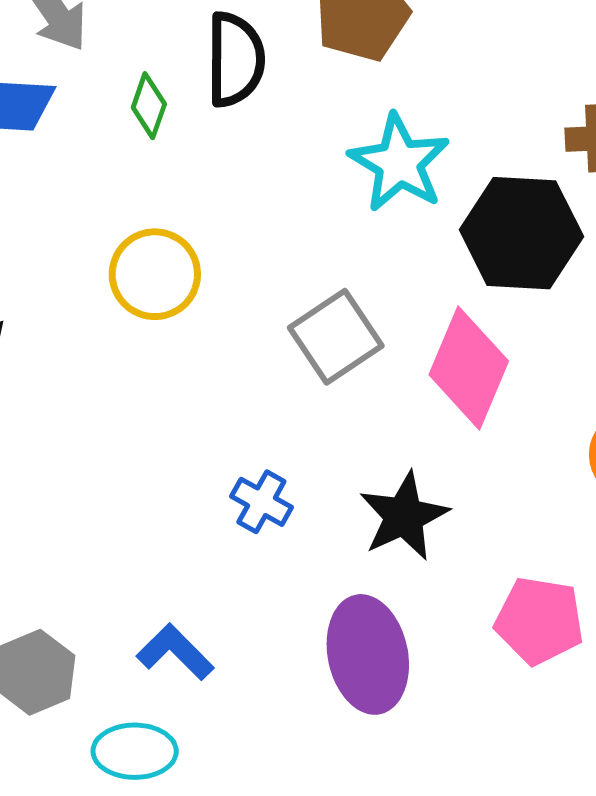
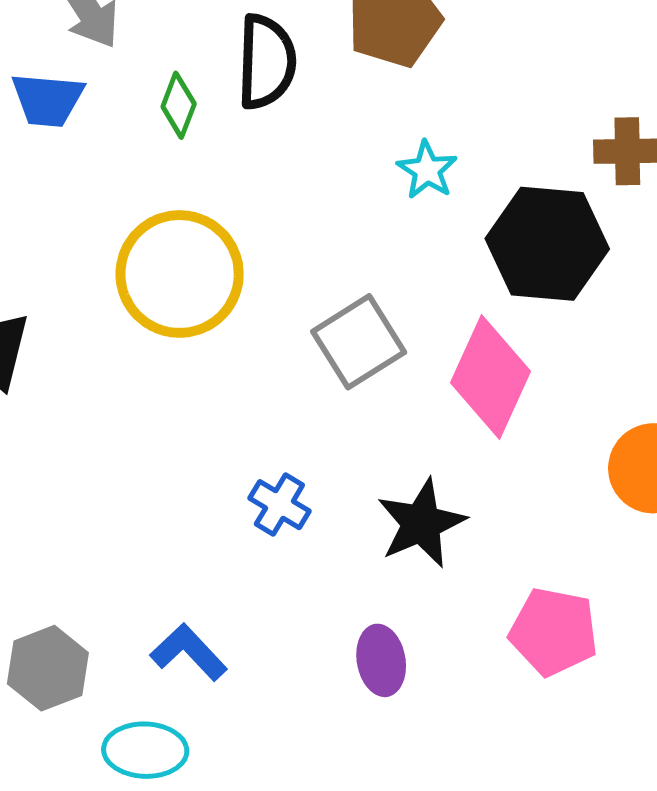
cyan star: (399, 163) -> (427, 170), size x0.6
yellow circle: (155, 274) -> (180, 274), size x1.4
purple ellipse: (368, 654) -> (381, 660), size x0.6

